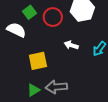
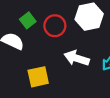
white arrow: (71, 45) -> (77, 58), size x1.5

